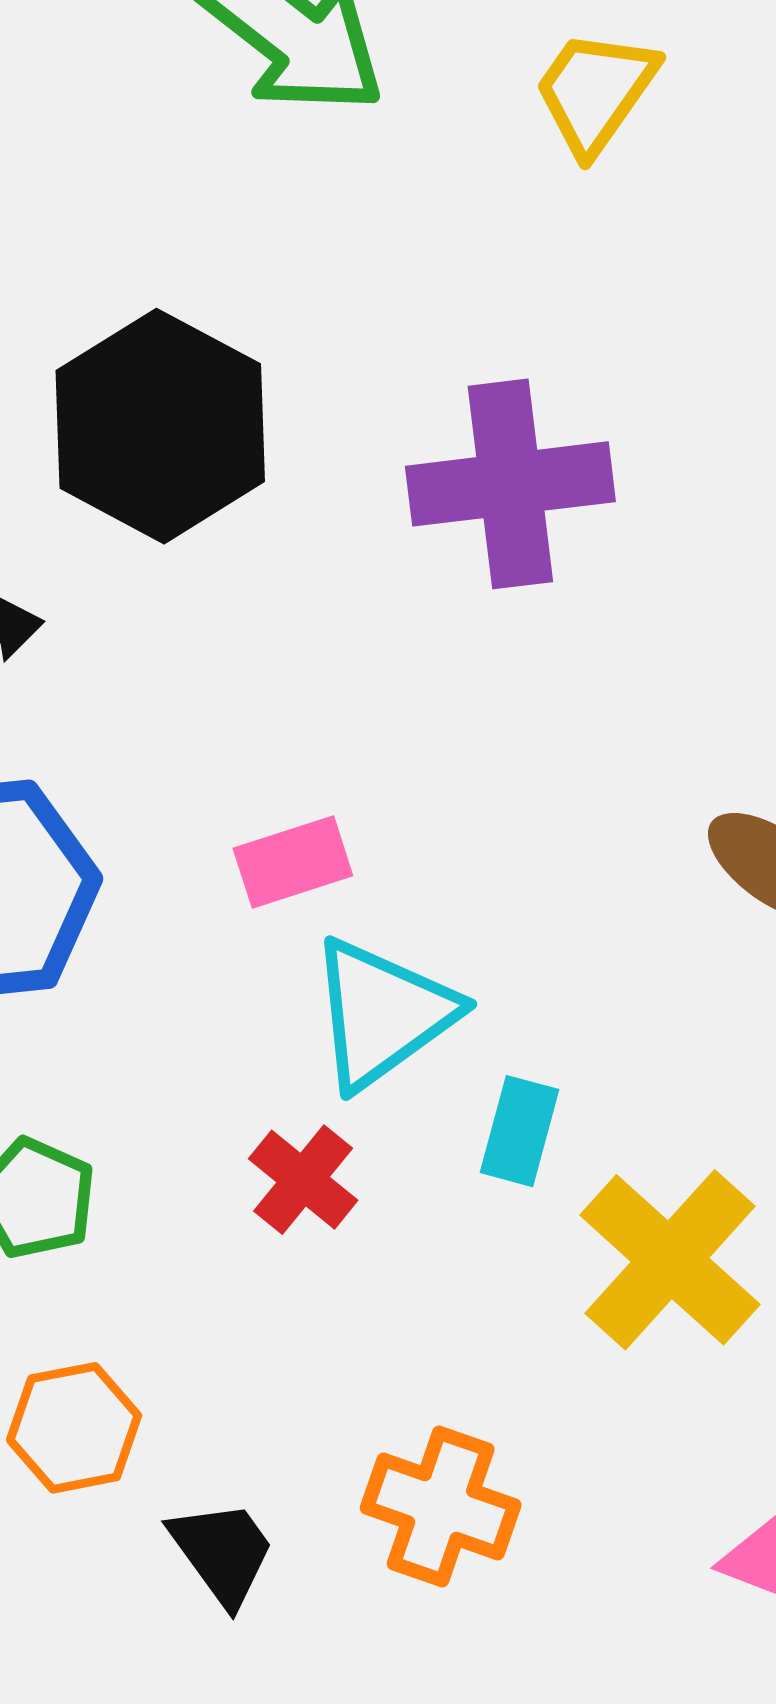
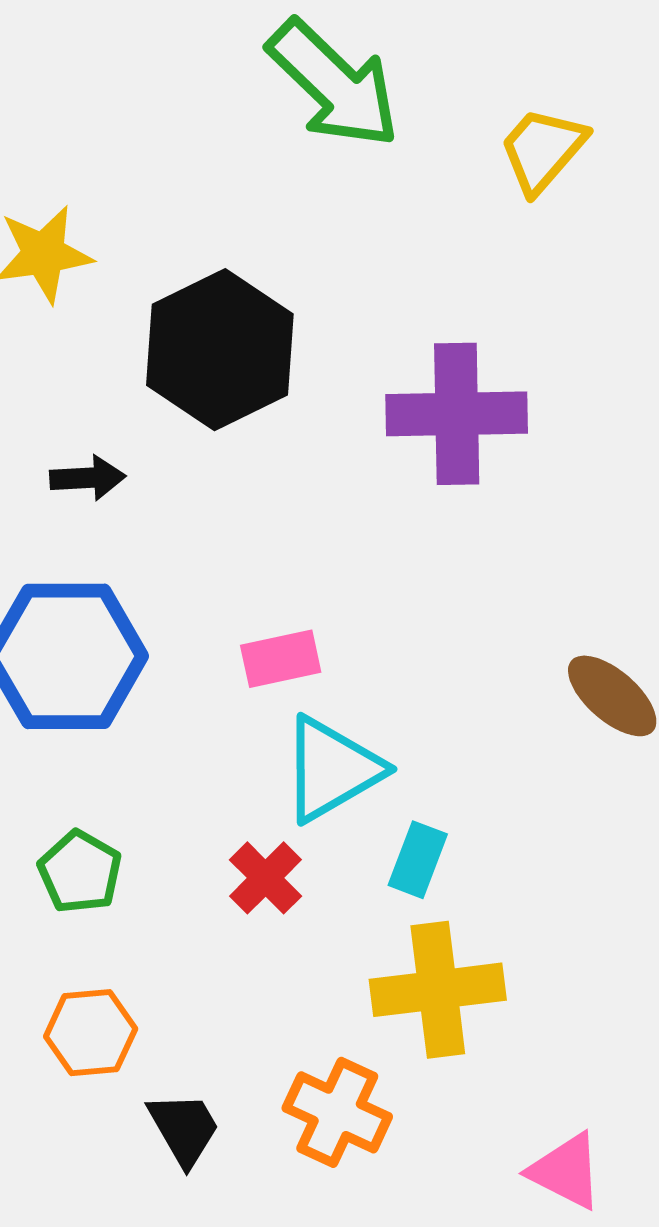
yellow cross: (670, 1260) -> (438, 990), moved, turned 35

